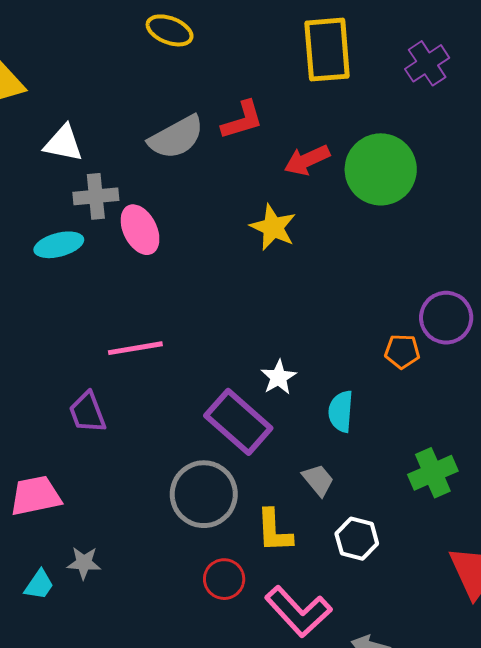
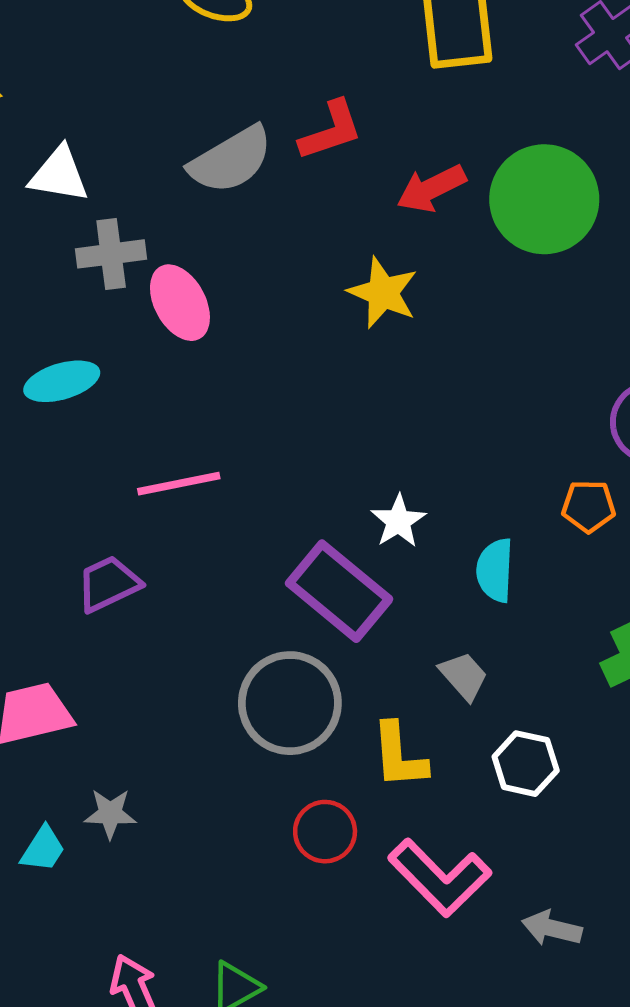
cyan ellipse: (59, 245) -> (62, 381), moved
orange pentagon: (402, 351) -> (589, 506), moved
purple trapezoid: (87, 412) -> (108, 584), turned 87

